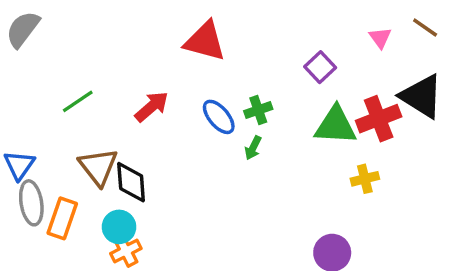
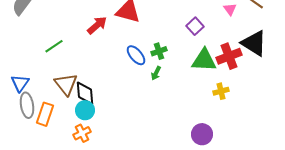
red arrow: (152, 107) -> (97, 25), moved
cyan circle: (119, 227) -> (85, 110), moved

